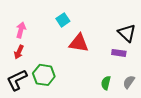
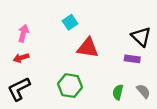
red arrow: (19, 52) -> (21, 58), turned 48
green hexagon: (44, 75) -> (70, 86), moved
gray semicircle: (129, 82) -> (143, 91), turned 104

